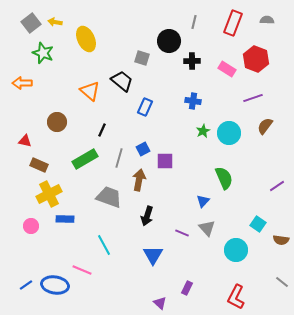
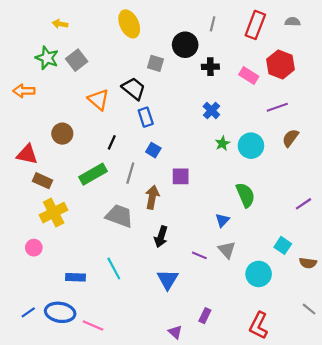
gray square: (31, 23) -> (77, 60), moved
yellow ellipse: (86, 39) -> (129, 24), moved
blue cross: (193, 101) -> (211, 111), turned 35
blue rectangle: (145, 107) -> (146, 117), moved, turned -42
red triangle: (25, 141) -> (27, 154), size x1.5
blue square: (143, 149) -> (153, 150), moved, turned -32
blue rectangle: (65, 219) -> (75, 277), moved
pink line: (82, 270) -> (93, 325), moved

